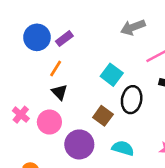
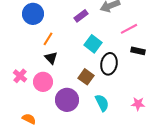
purple rectangle: (64, 39) -> (81, 16), moved
cyan semicircle: (123, 148) -> (102, 103), turned 48

